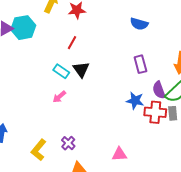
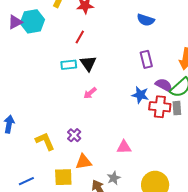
cyan rectangle: (61, 71) -> (69, 65), turned -42
purple semicircle: (159, 90) -> (164, 85), turned 138
pink arrow: (59, 97) -> (90, 93), moved
yellow L-shape: (39, 150) -> (45, 141), turned 115

